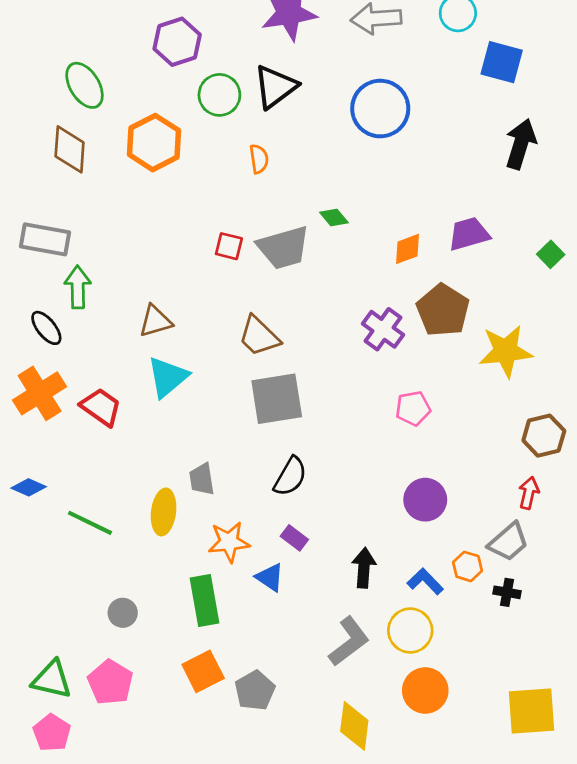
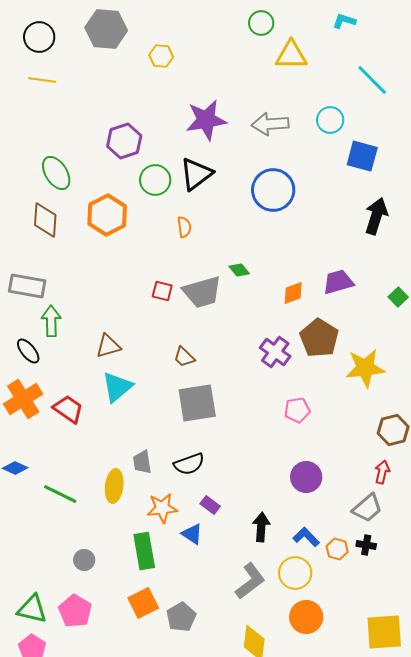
brown trapezoid: (259, 336) -> (184, 357), size x0.7
black semicircle: (290, 477) -> (189, 464), moved, turned 40
orange hexagon: (467, 566) -> (337, 549), moved

